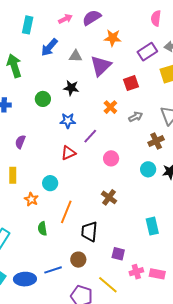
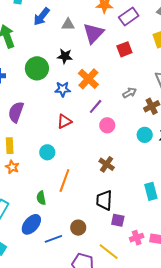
purple rectangle: (147, 52) -> (129, 16), moved
green circle: (43, 99) -> (37, 68), size x1.5
orange cross: (110, 107) -> (88, 79), moved, size x1.5
gray arrow: (136, 117) -> (130, 93), moved
purple line: (90, 136) -> (96, 106), moved
purple semicircle: (20, 142) -> (16, 112), size x1.5
orange star: (31, 199) -> (12, 167), moved
black trapezoid: (89, 232) -> (104, 200), moved
blue ellipse: (25, 279) -> (31, 224), moved, turned -45

